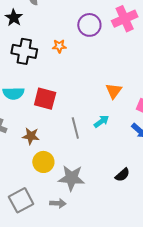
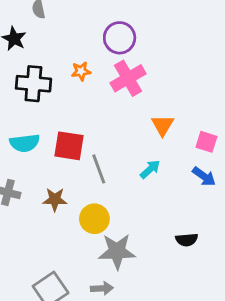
pink cross: (125, 19) -> (128, 78), moved
gray line: (75, 128) -> (99, 169), moved
yellow circle: (43, 162) -> (94, 219), moved
black semicircle: (122, 175) -> (187, 240), turned 42

